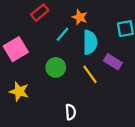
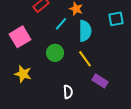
purple rectangle: (113, 62) -> (100, 81), moved

